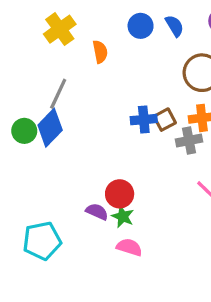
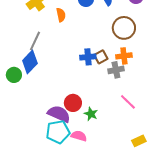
green circle: (24, 131) -> (14, 75), moved
purple semicircle: (97, 212) -> (59, 114), size x1.6
green star: (123, 216) -> (91, 114), moved
cyan pentagon: (42, 241) -> (58, 132), moved

